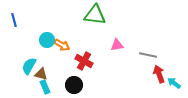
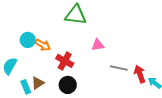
gray line: (148, 55) -> (119, 68), moved
brown triangle: (41, 74) -> (38, 83), moved, turned -48
black circle: (74, 85) -> (68, 85), moved

